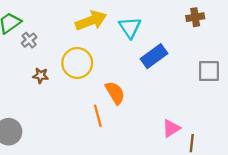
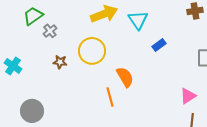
blue rectangle: (154, 56) -> (159, 45), size x0.6
pink triangle: (171, 128) -> (188, 96), moved

